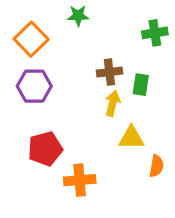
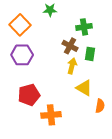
green cross: (155, 33) -> (84, 27), moved
brown cross: (109, 72) -> (70, 46), turned 35
yellow triangle: (131, 138) -> (84, 88), turned 30

